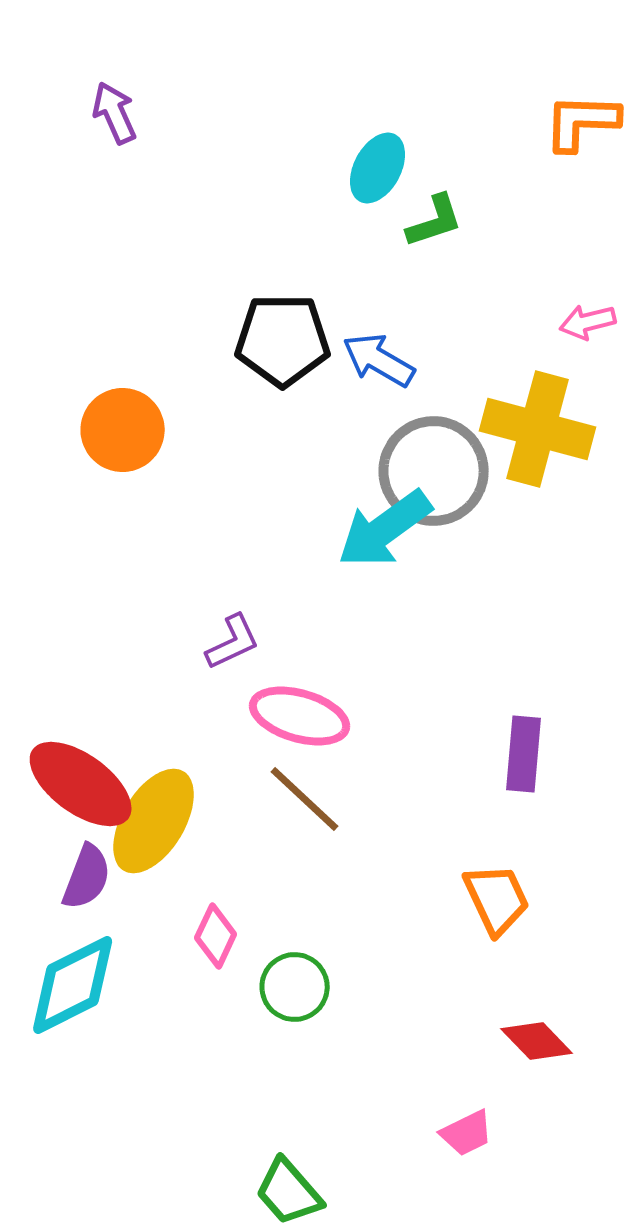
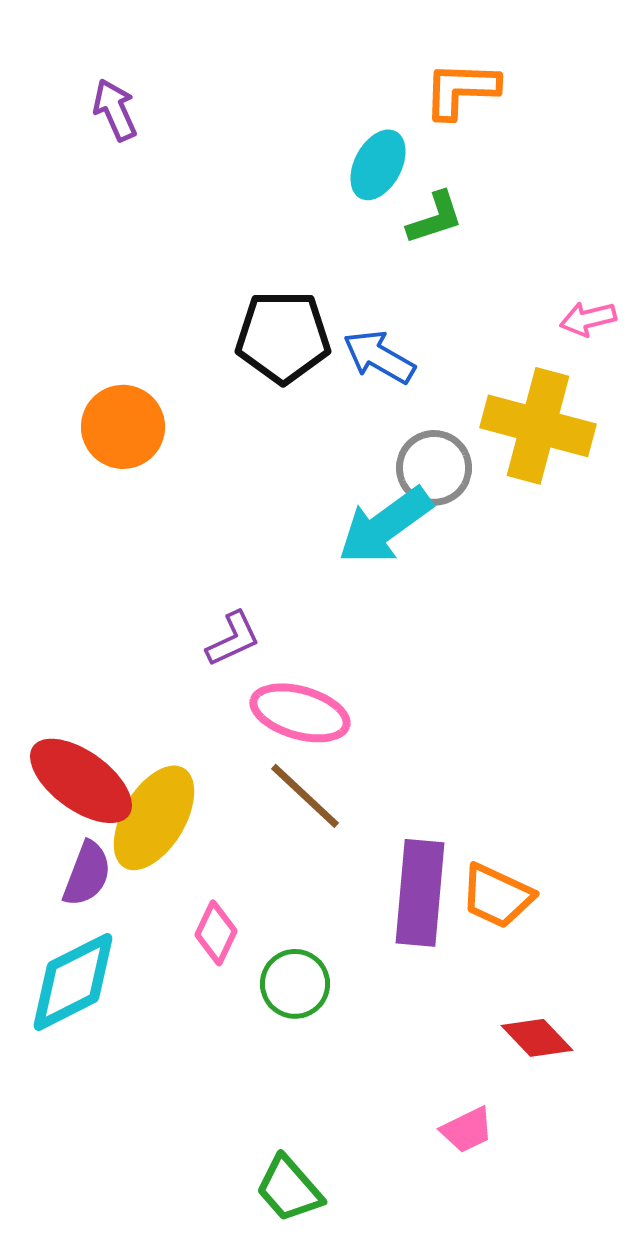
orange L-shape: (582, 122) -> (461, 90), moved
gray circle: (434, 471) -> (434, 468), size x0.7
purple rectangle: (524, 754) -> (420, 893), moved, size x1.4
orange trapezoid: (497, 899) -> (497, 896), turned 140

